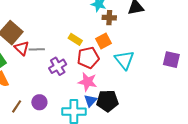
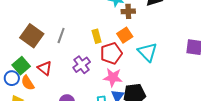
yellow rectangle: (75, 39) -> (97, 36), turned 48
red triangle: (22, 48) -> (45, 68), moved
gray line: (37, 49) -> (61, 35), moved, turned -63

